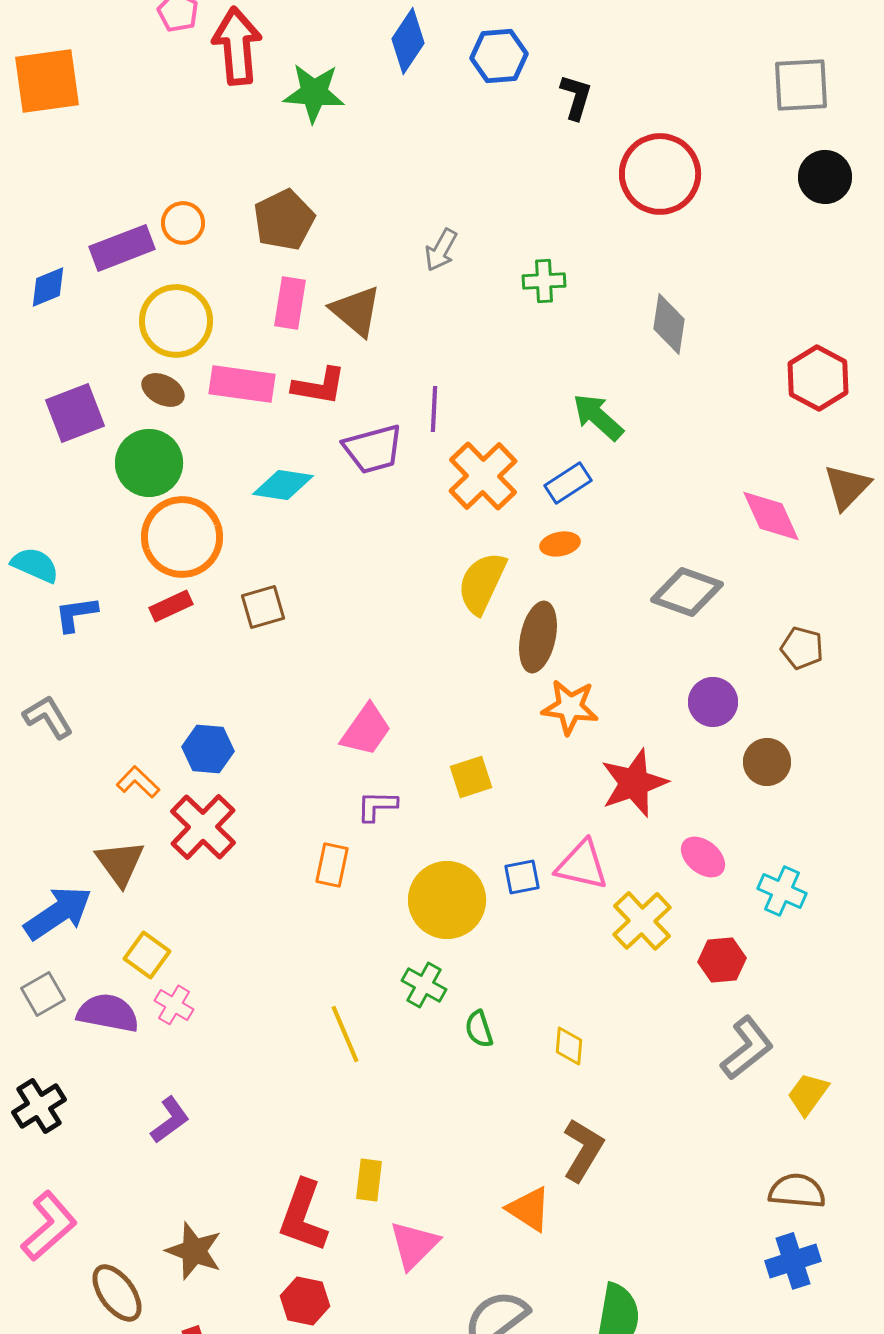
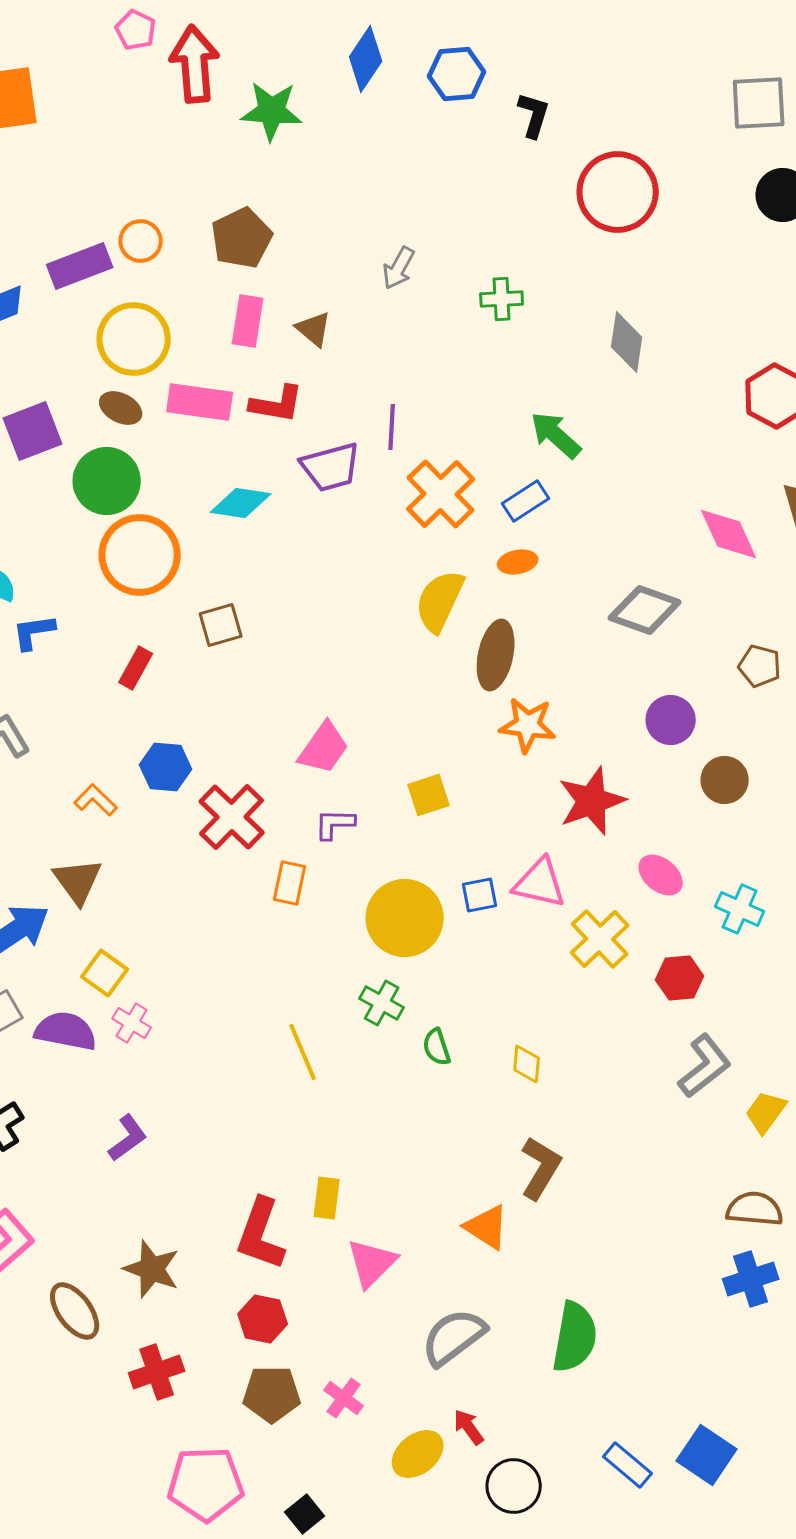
brown triangle: (356, 311) -> (314, 329), size x0.7
red rectangle: (171, 606) -> (136, 668), moved, turned -36
red cross: (203, 827) -> (232, 817), moved

